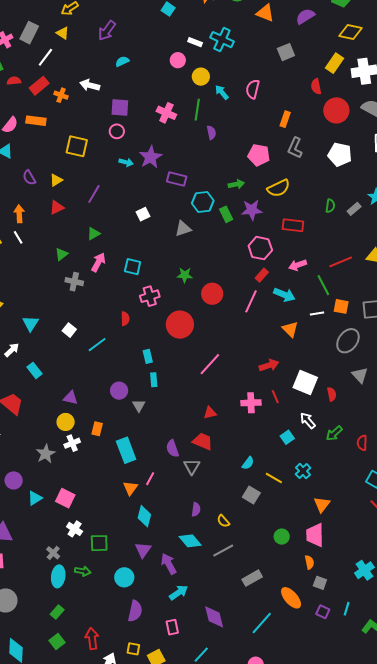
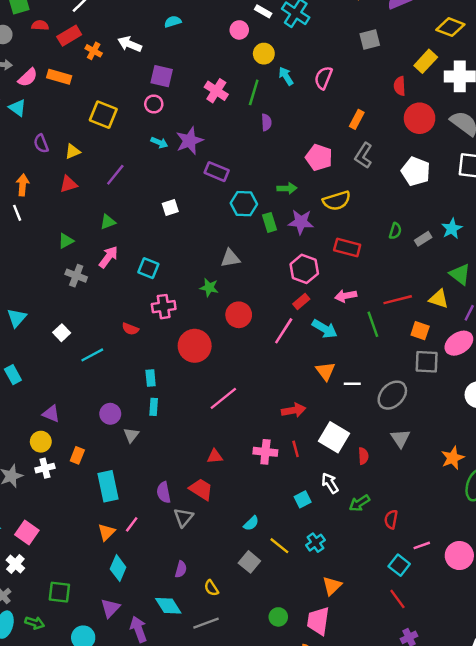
gray triangle: (183, 229) -> (230, 258), moved
orange square: (341, 306) -> (420, 331), moved
white line: (317, 314) -> (352, 384), moved
red semicircle: (125, 319) -> (130, 329), turned 104
white cross: (75, 529) -> (15, 564), moved

